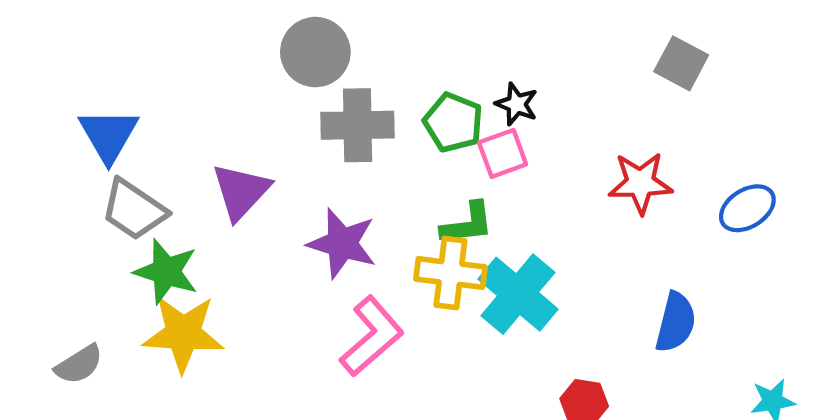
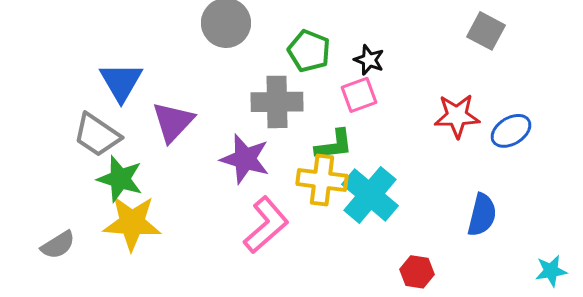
green pentagon: (453, 122) -> (309, 51), moved
gray cross: (358, 125) -> (277, 102), moved
blue triangle: (109, 135) -> (121, 82), moved
blue ellipse: (747, 208) -> (511, 131), moved

